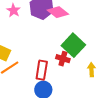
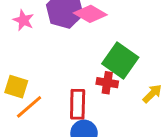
yellow arrow: (91, 70) -> (152, 94), turned 56

